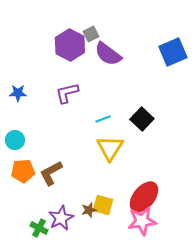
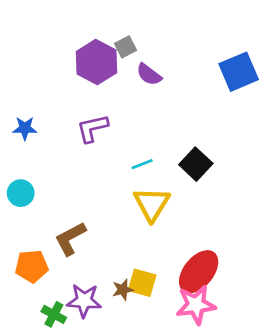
purple semicircle: (108, 54) -> (149, 74), size x0.7
orange pentagon: (23, 171) -> (32, 266), moved
purple star: (61, 218) -> (84, 301), turned 30

